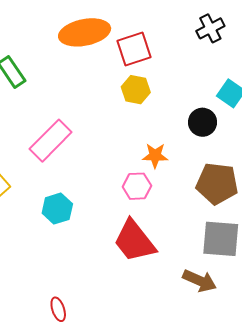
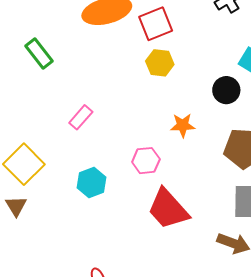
pink rectangle: (51, 141) -> (81, 117), size x0.6
pink hexagon: (137, 186) -> (146, 161), moved

